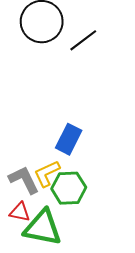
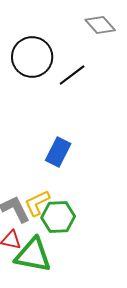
blue rectangle: (69, 139) -> (58, 152), moved

